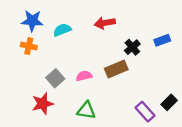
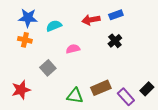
blue rectangle: (162, 40) -> (116, 15), moved
brown rectangle: (116, 69) -> (101, 88), moved
pink semicircle: (84, 76) -> (73, 49), moved
red star: (43, 104) -> (21, 90), moved

